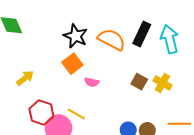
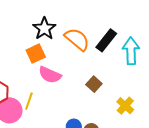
pink semicircle: (92, 82) -> (50, 75), size x1.6
yellow cross: (162, 83) -> (125, 106), moved
yellow line: (76, 114) -> (29, 101), turned 66

